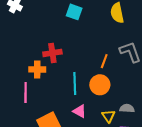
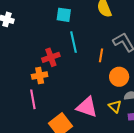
cyan line: (75, 83) -> (73, 42), moved
orange circle: (100, 85) -> (119, 77), moved
pink triangle: (79, 111) -> (87, 107), size x1.6

